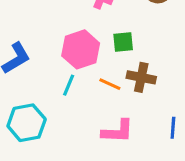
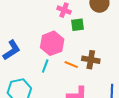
green square: (123, 42) -> (77, 25), moved

